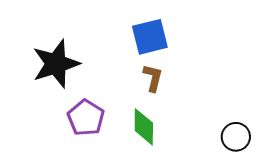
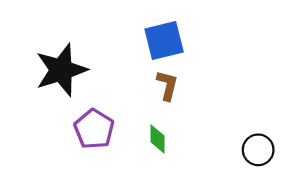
green diamond: (144, 127) -> (158, 139), size x0.7

